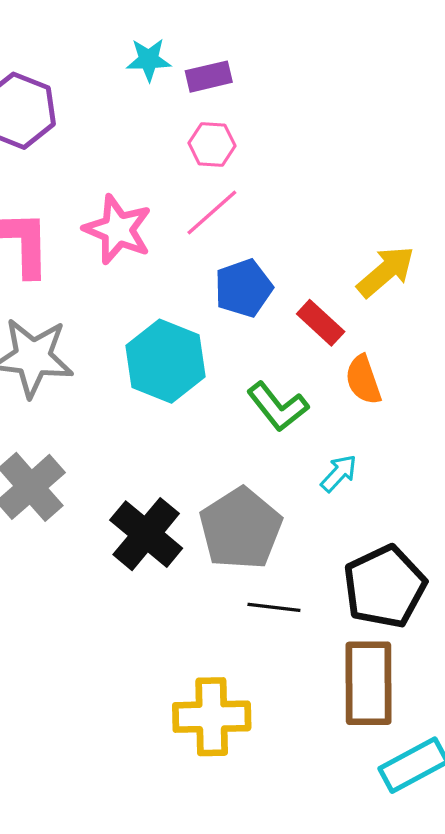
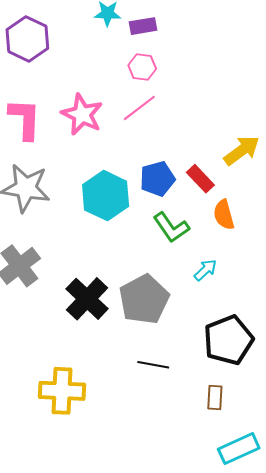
blue pentagon: (243, 288) -> (157, 179), moved
black line: (274, 607) -> (153, 365), moved
brown rectangle: (369, 683) -> (215, 398), size x0.5
yellow cross: (212, 717) -> (62, 391), moved

